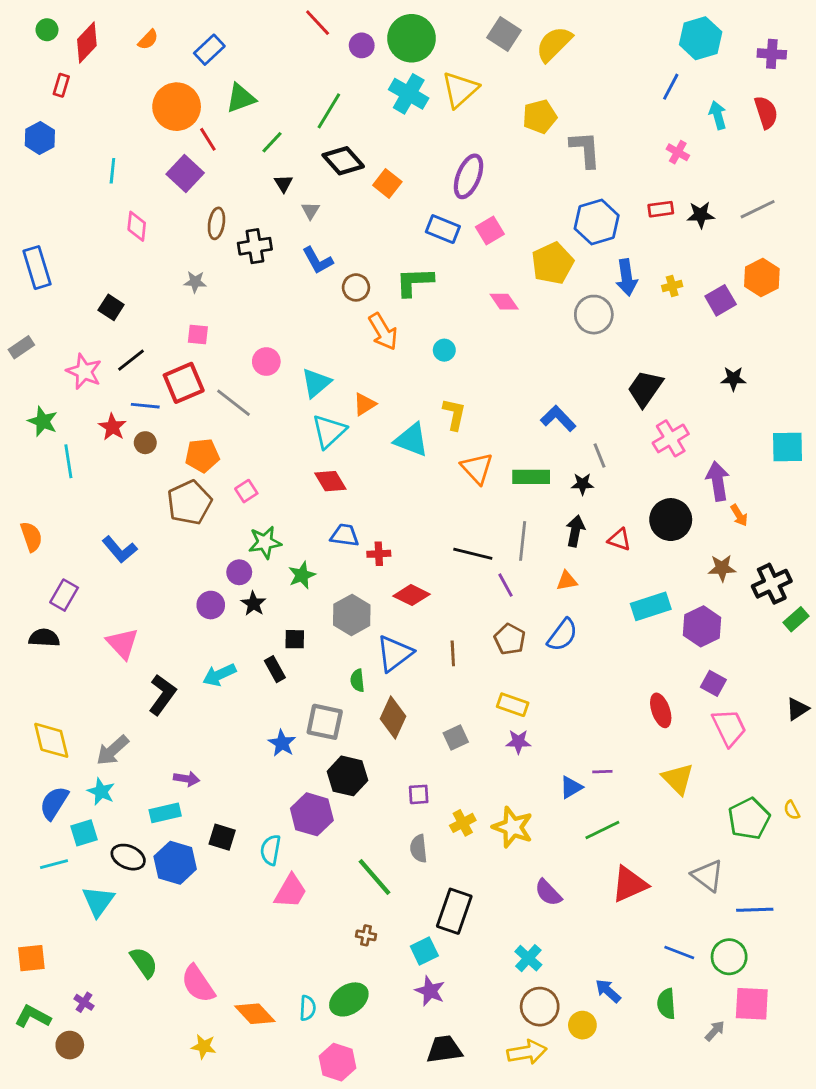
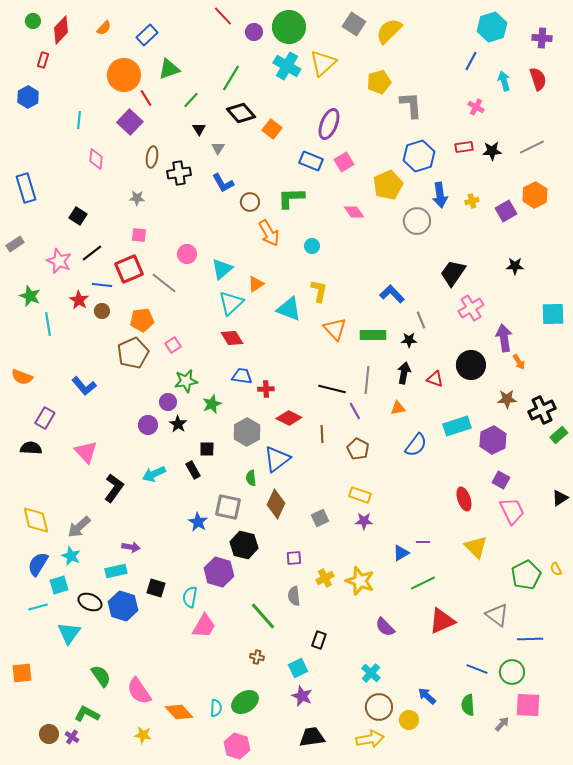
orange semicircle: (31, 537) -> (22, 377), turned 130
blue semicircle: (562, 635) -> (416, 445), moved
brown line: (453, 653) -> (322, 434), moved
black rectangle: (454, 911) -> (319, 640), size x0.6
purple cross: (84, 1002) -> (72, 737), moved
green L-shape: (33, 1017) -> (87, 714), moved

